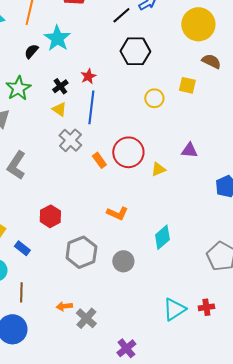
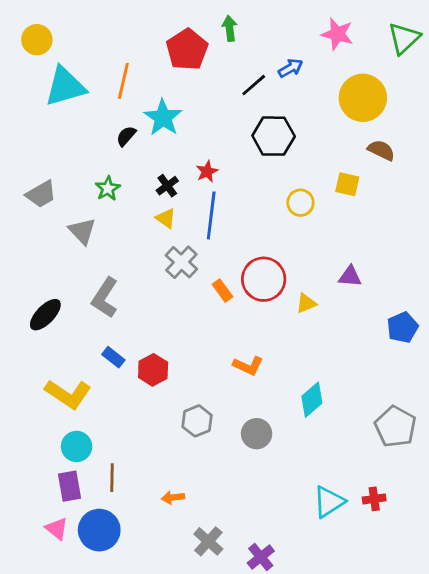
green star: (18, 88) -> (108, 188), size x0.7
blue rectangle: (22, 248) -> (113, 357), moved
gray hexagon: (81, 252) -> (197, 421), size x0.7
gray cross: (86, 318) -> (208, 541), moved

